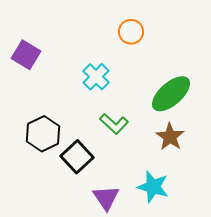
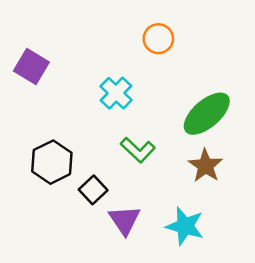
black square: (77, 157) -> (93, 190), size x0.7
purple triangle: (106, 198) -> (124, 220), moved

